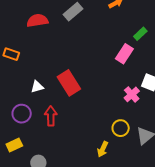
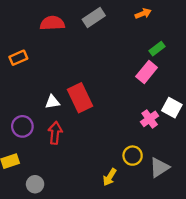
green rectangle: (140, 34) -> (157, 49), moved
orange rectangle: (11, 54) -> (18, 58), turned -49
white triangle: (37, 87) -> (52, 102), moved

